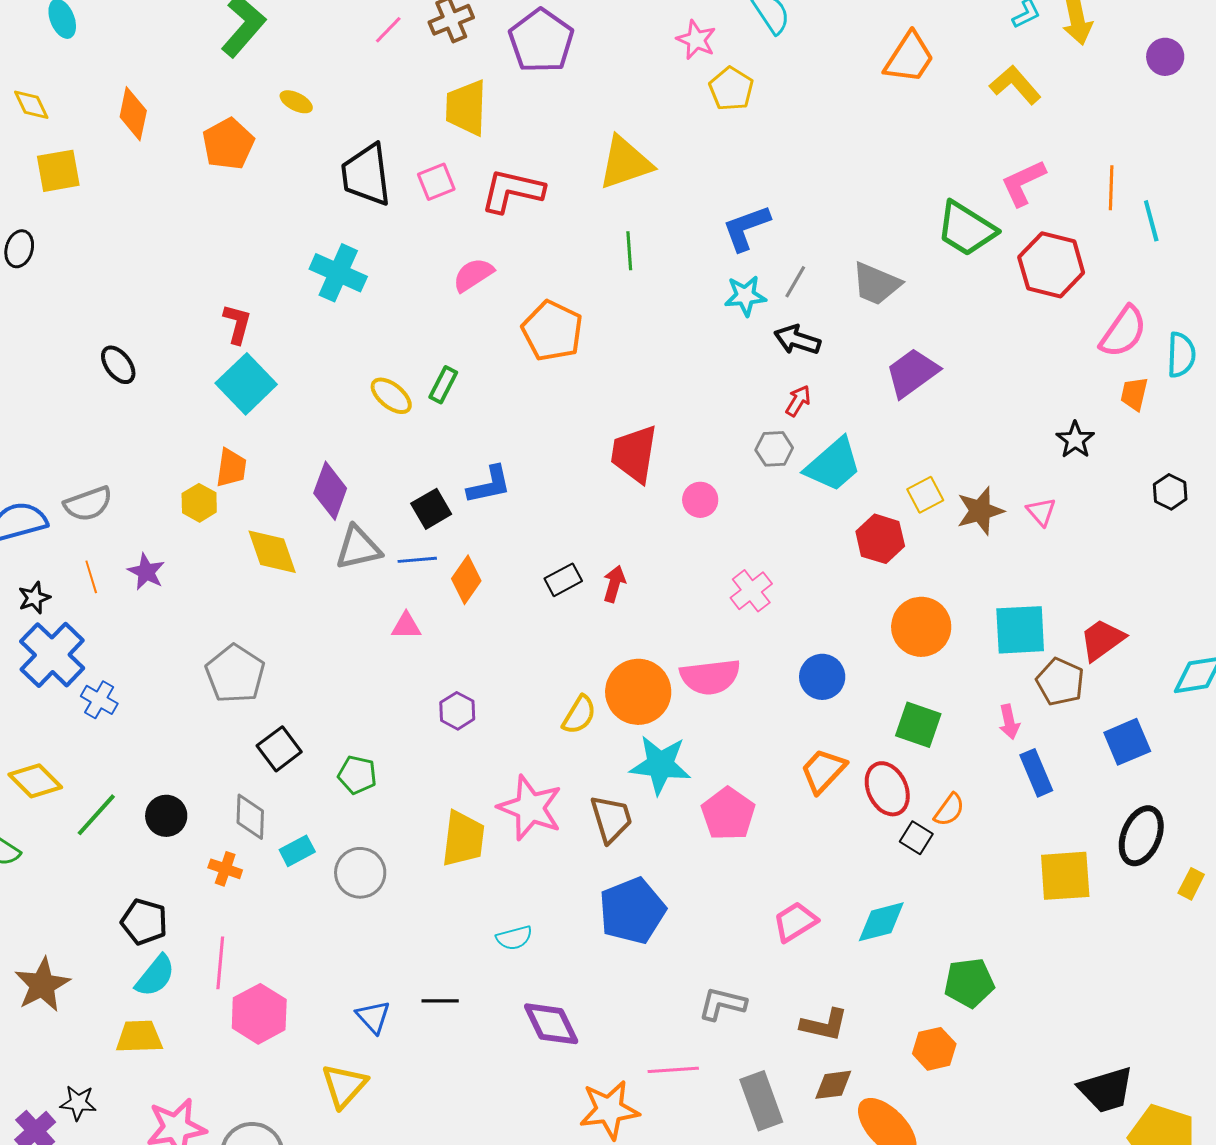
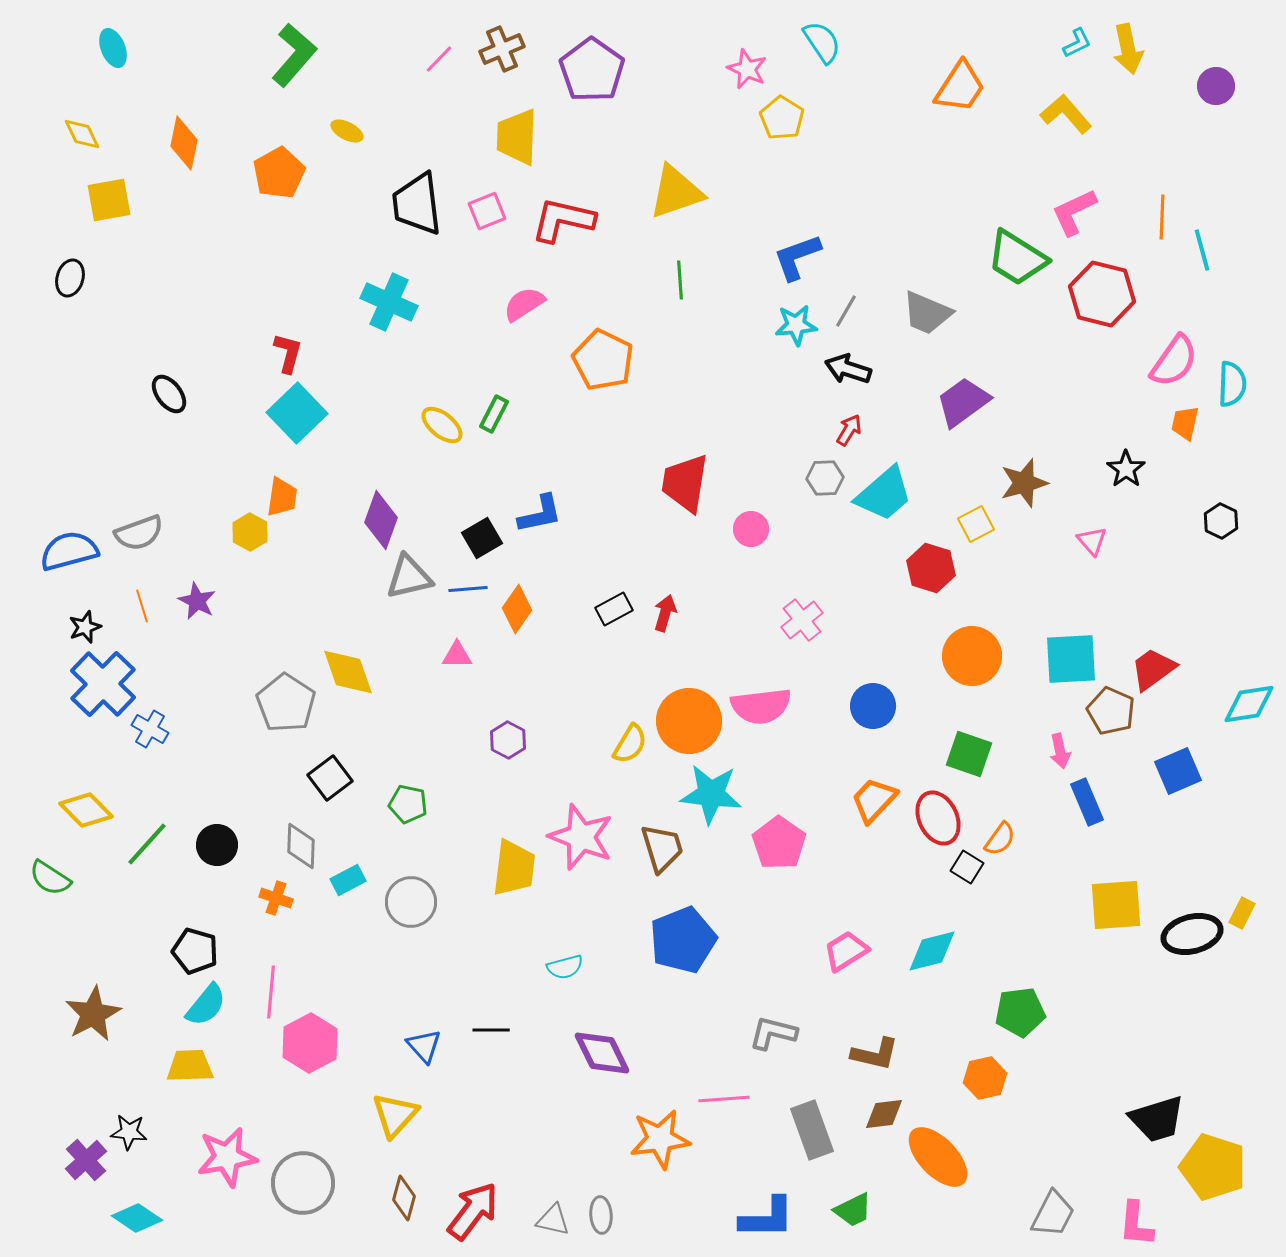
brown star: (980, 511) -> (1024, 483), moved
yellow diamond: (272, 552) -> (348, 672), moved
black ellipse: (1141, 836) -> (1192, 934), moved, turned 54

